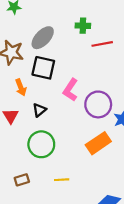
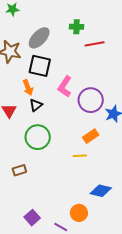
orange arrow: (21, 87) -> (28, 88), moved
orange rectangle: (98, 143) -> (91, 136), size x0.7
yellow line: (62, 180) -> (80, 156), moved

